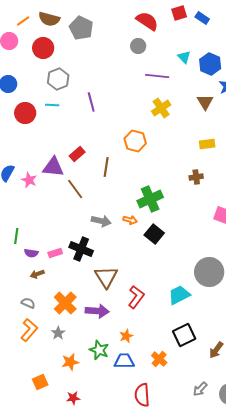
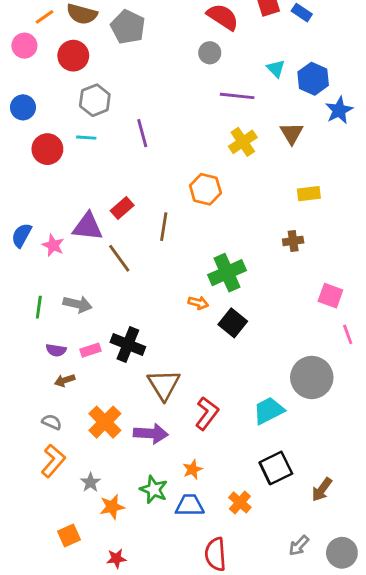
brown triangle: (205, 102) -> (292, 133), moved
gray arrow: (101, 221) -> (78, 304), moved
green line: (16, 236) -> (39, 307), moved
gray star: (58, 333) -> (91, 482), moved

